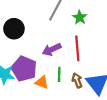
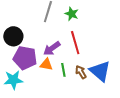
purple pentagon: (24, 69) -> (25, 58), moved
orange triangle: (42, 82) -> (46, 64), moved

